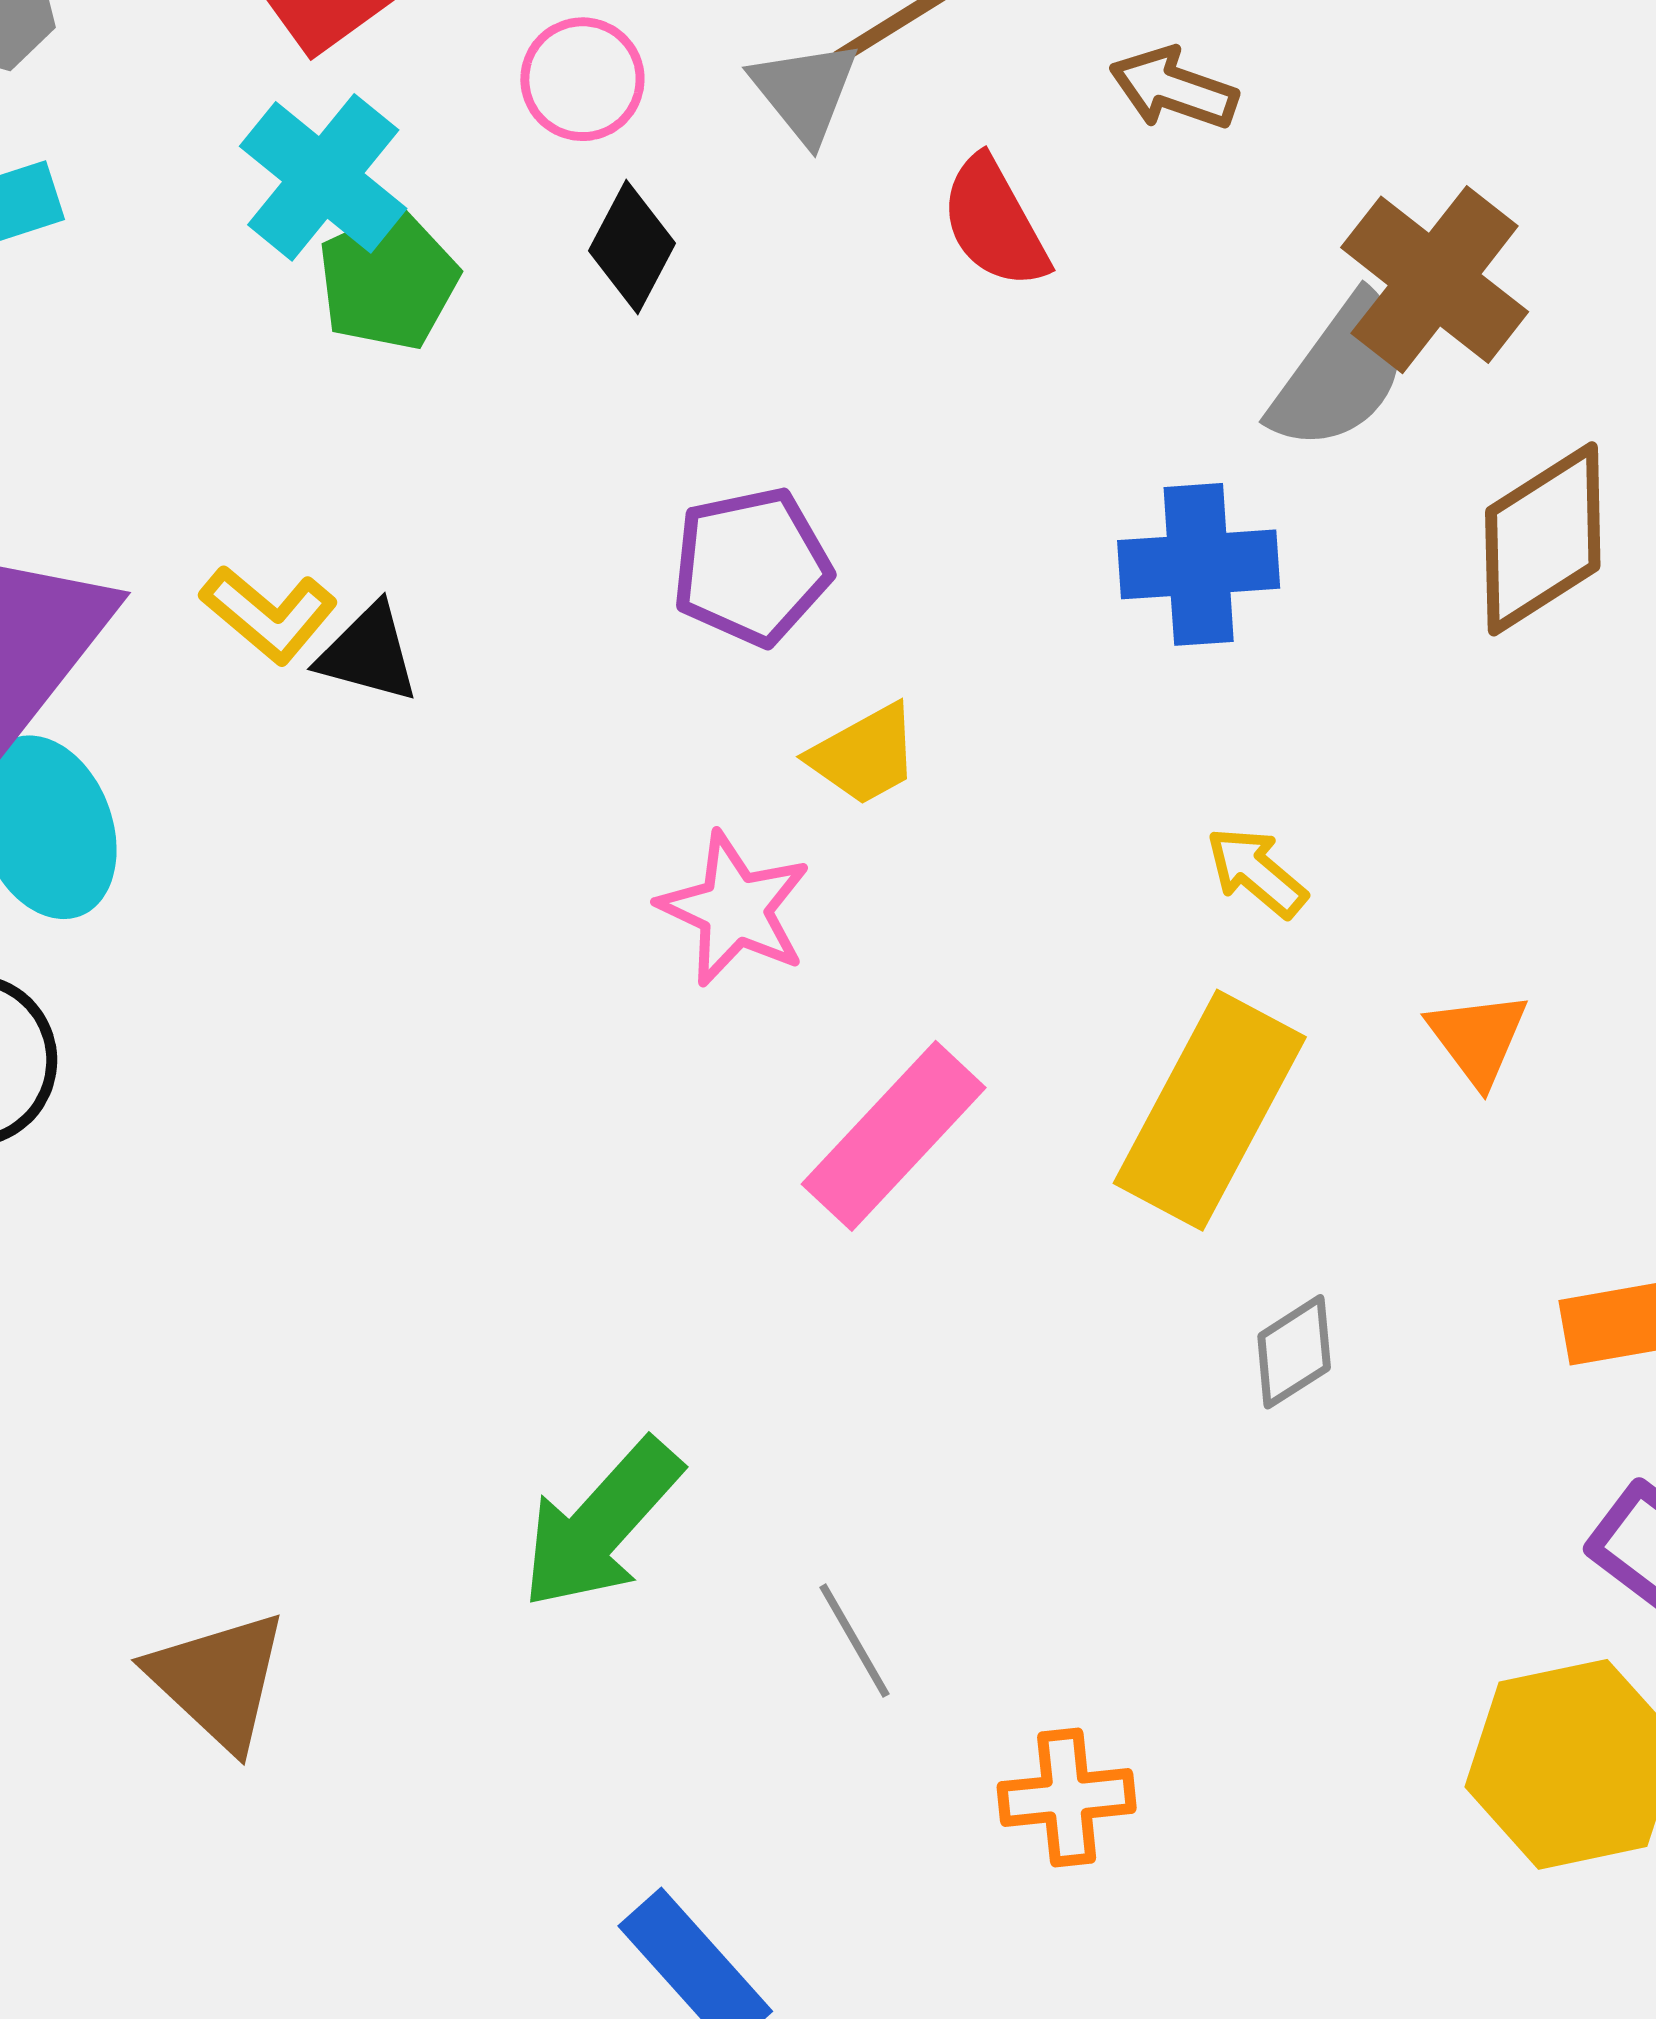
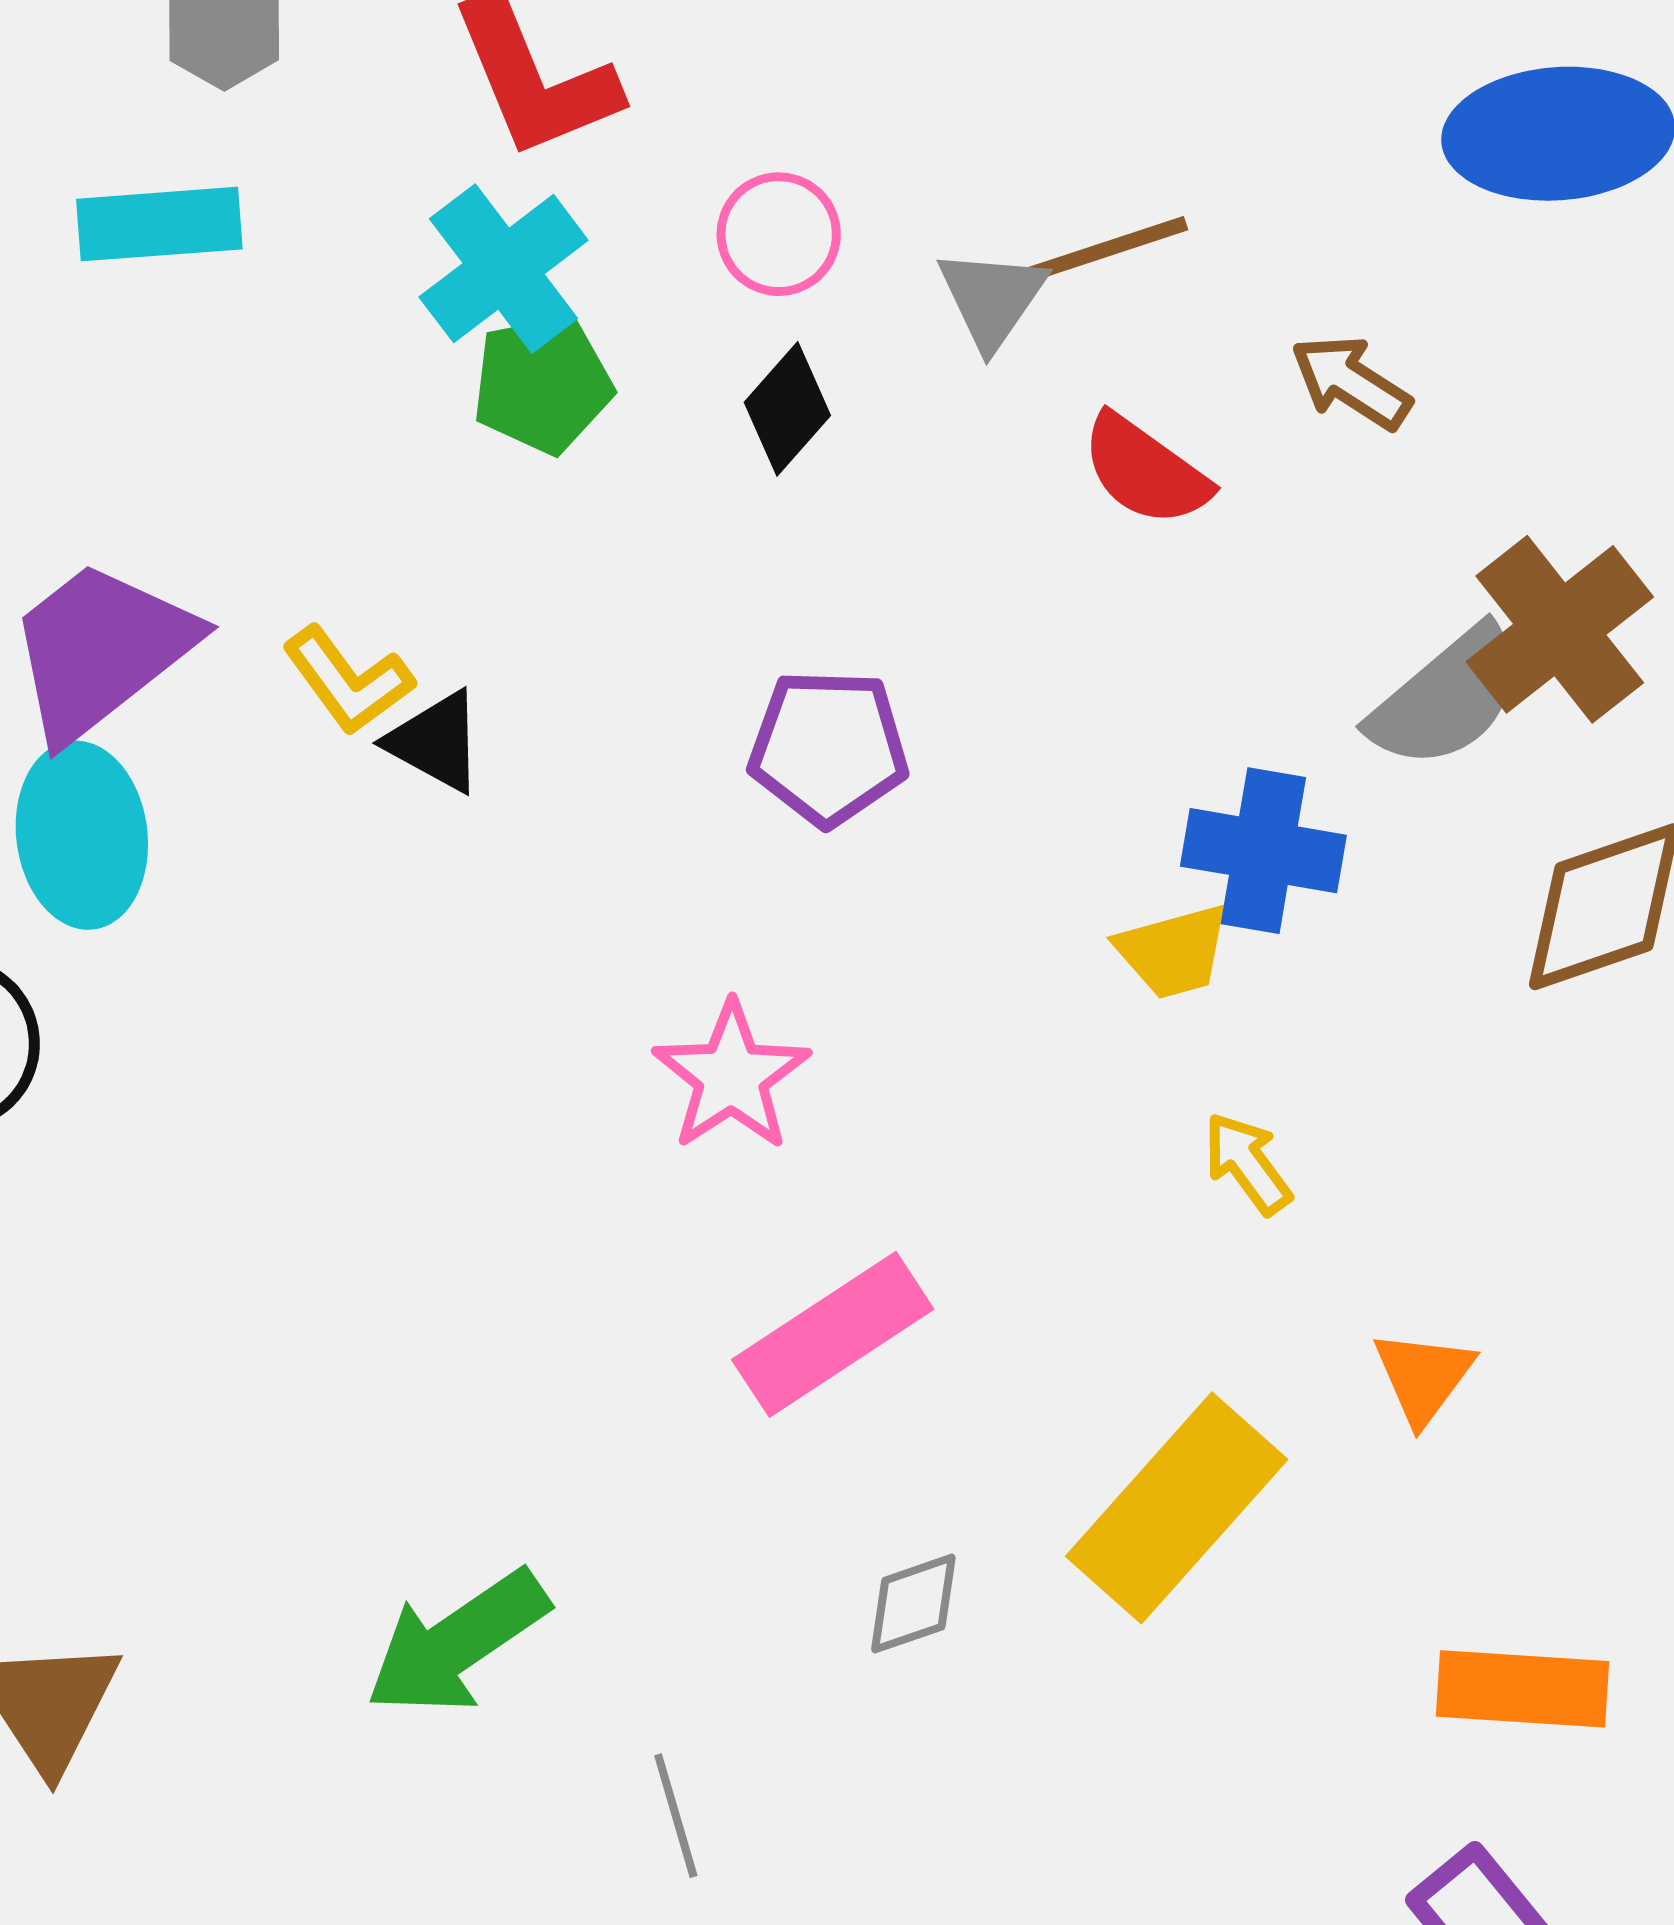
red semicircle: (994, 223) -> (1145, 470), turned -39
yellow trapezoid: (864, 755) -> (1173, 951), moved
yellow rectangle: (1210, 1110) -> (1177, 1508), moved
gray diamond: (1294, 1352) -> (913, 1604), moved

